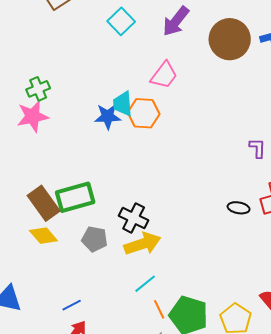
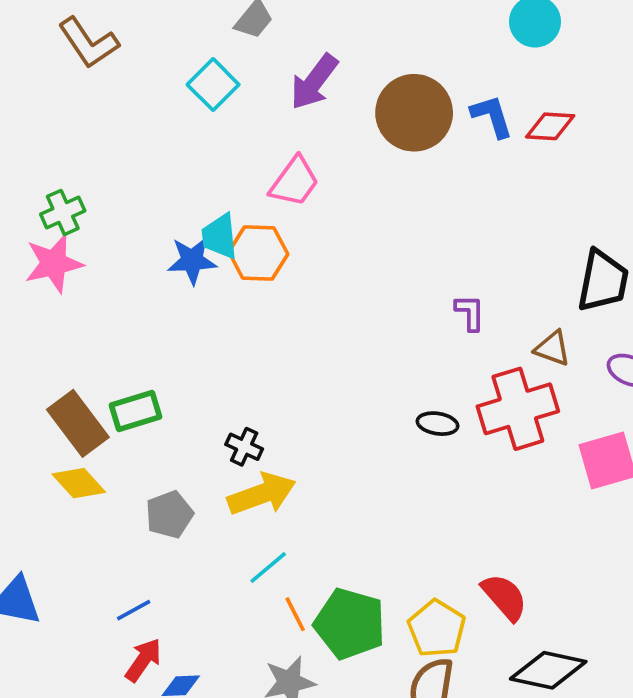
green rectangle: (75, 197) -> (135, 411), size x0.7
black cross: (134, 218) -> (244, 447), size x0.7
gray pentagon: (95, 239) -> (169, 515), moved, turned -30

